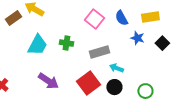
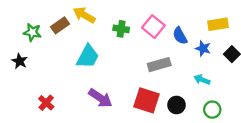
blue semicircle: (121, 18) -> (180, 36), moved
green cross: (66, 43) -> (121, 29), moved
cyan arrow: (116, 68) -> (202, 80), moved
red square: (88, 83) -> (147, 100), turned -35

